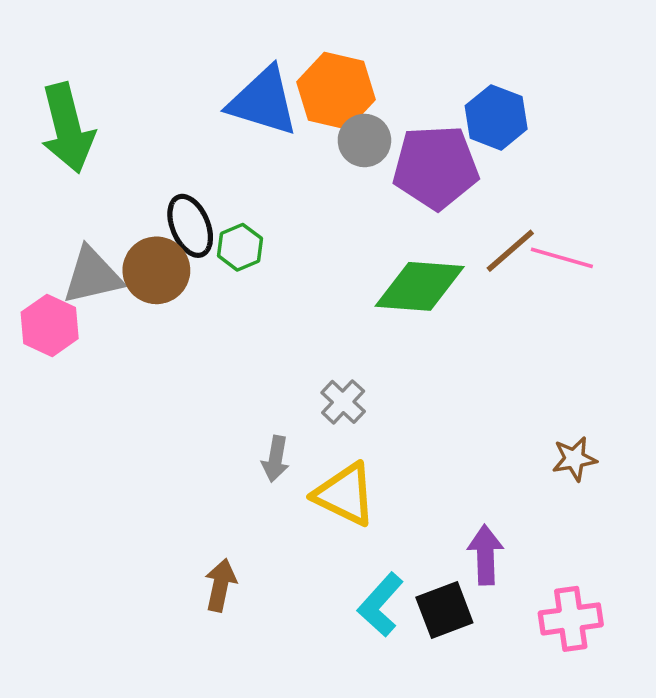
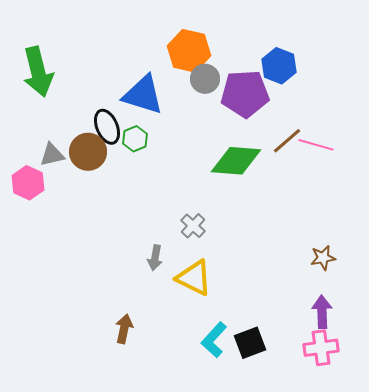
blue triangle: (263, 101) -> (143, 95), moved
gray triangle: (92, 276) -> (52, 155), size x0.7
purple arrow: (485, 555) -> (322, 312), moved

